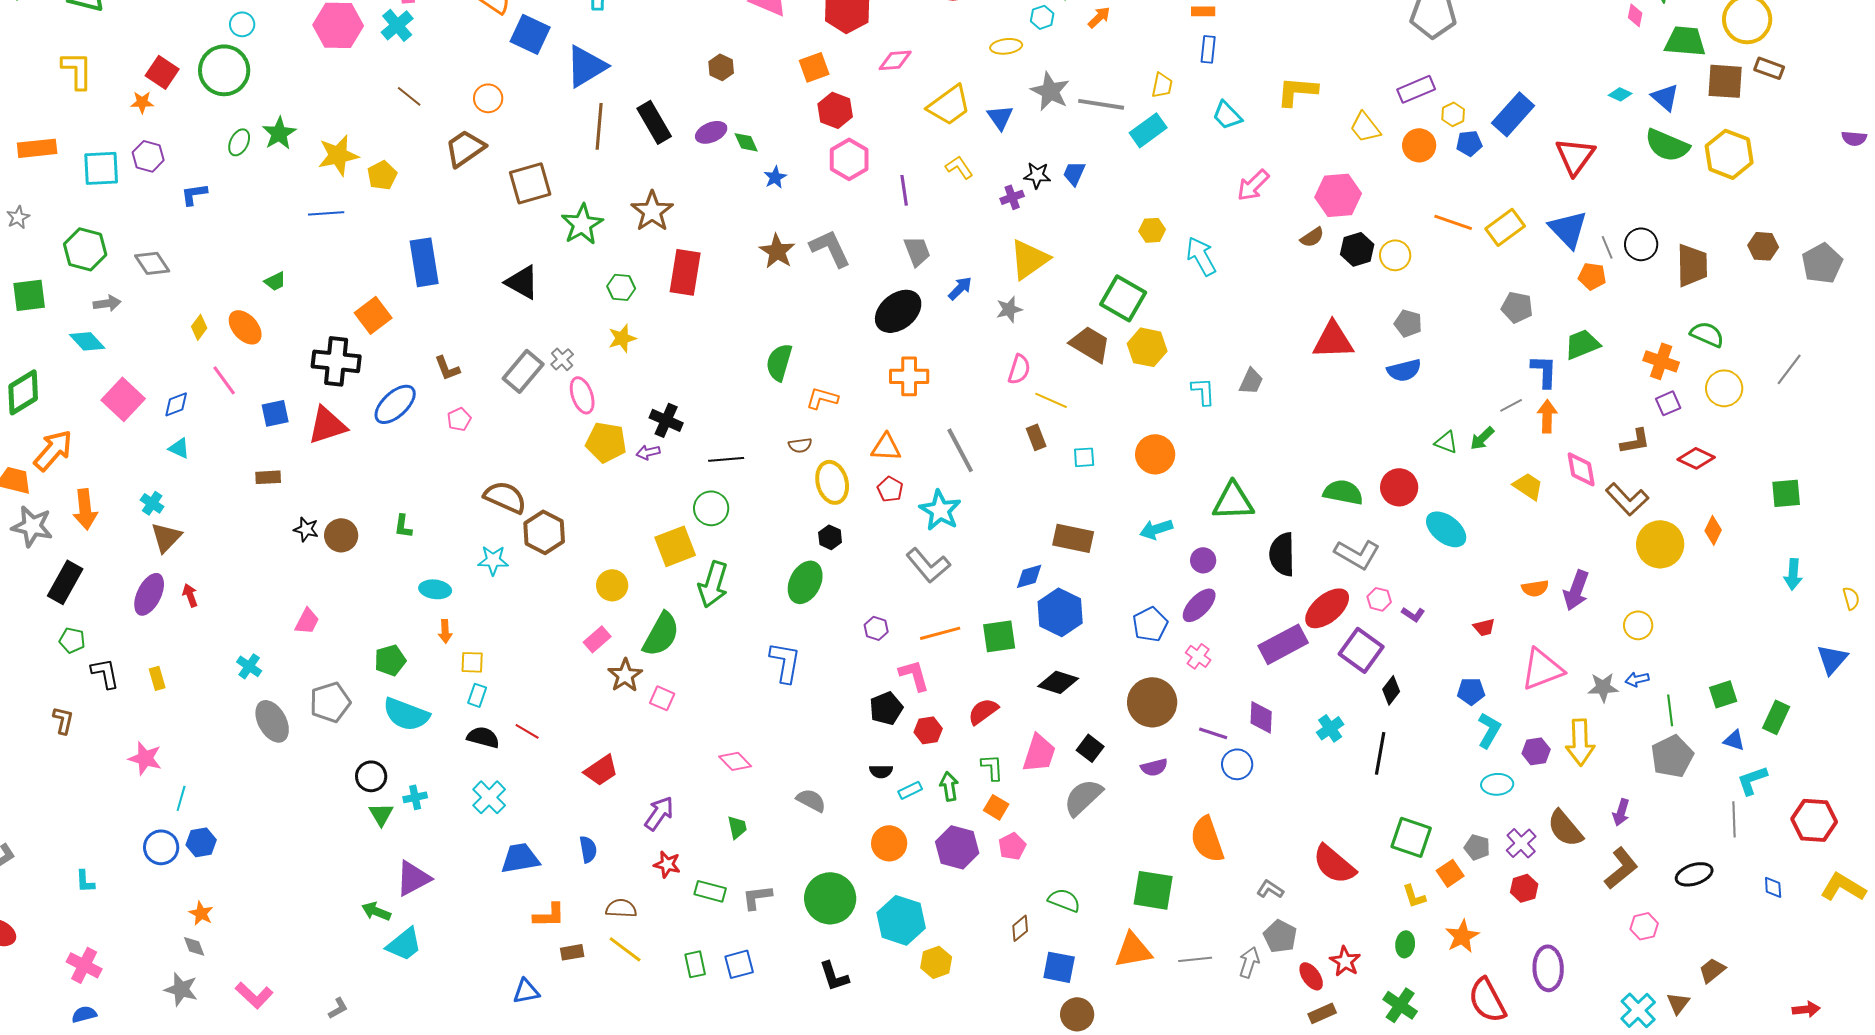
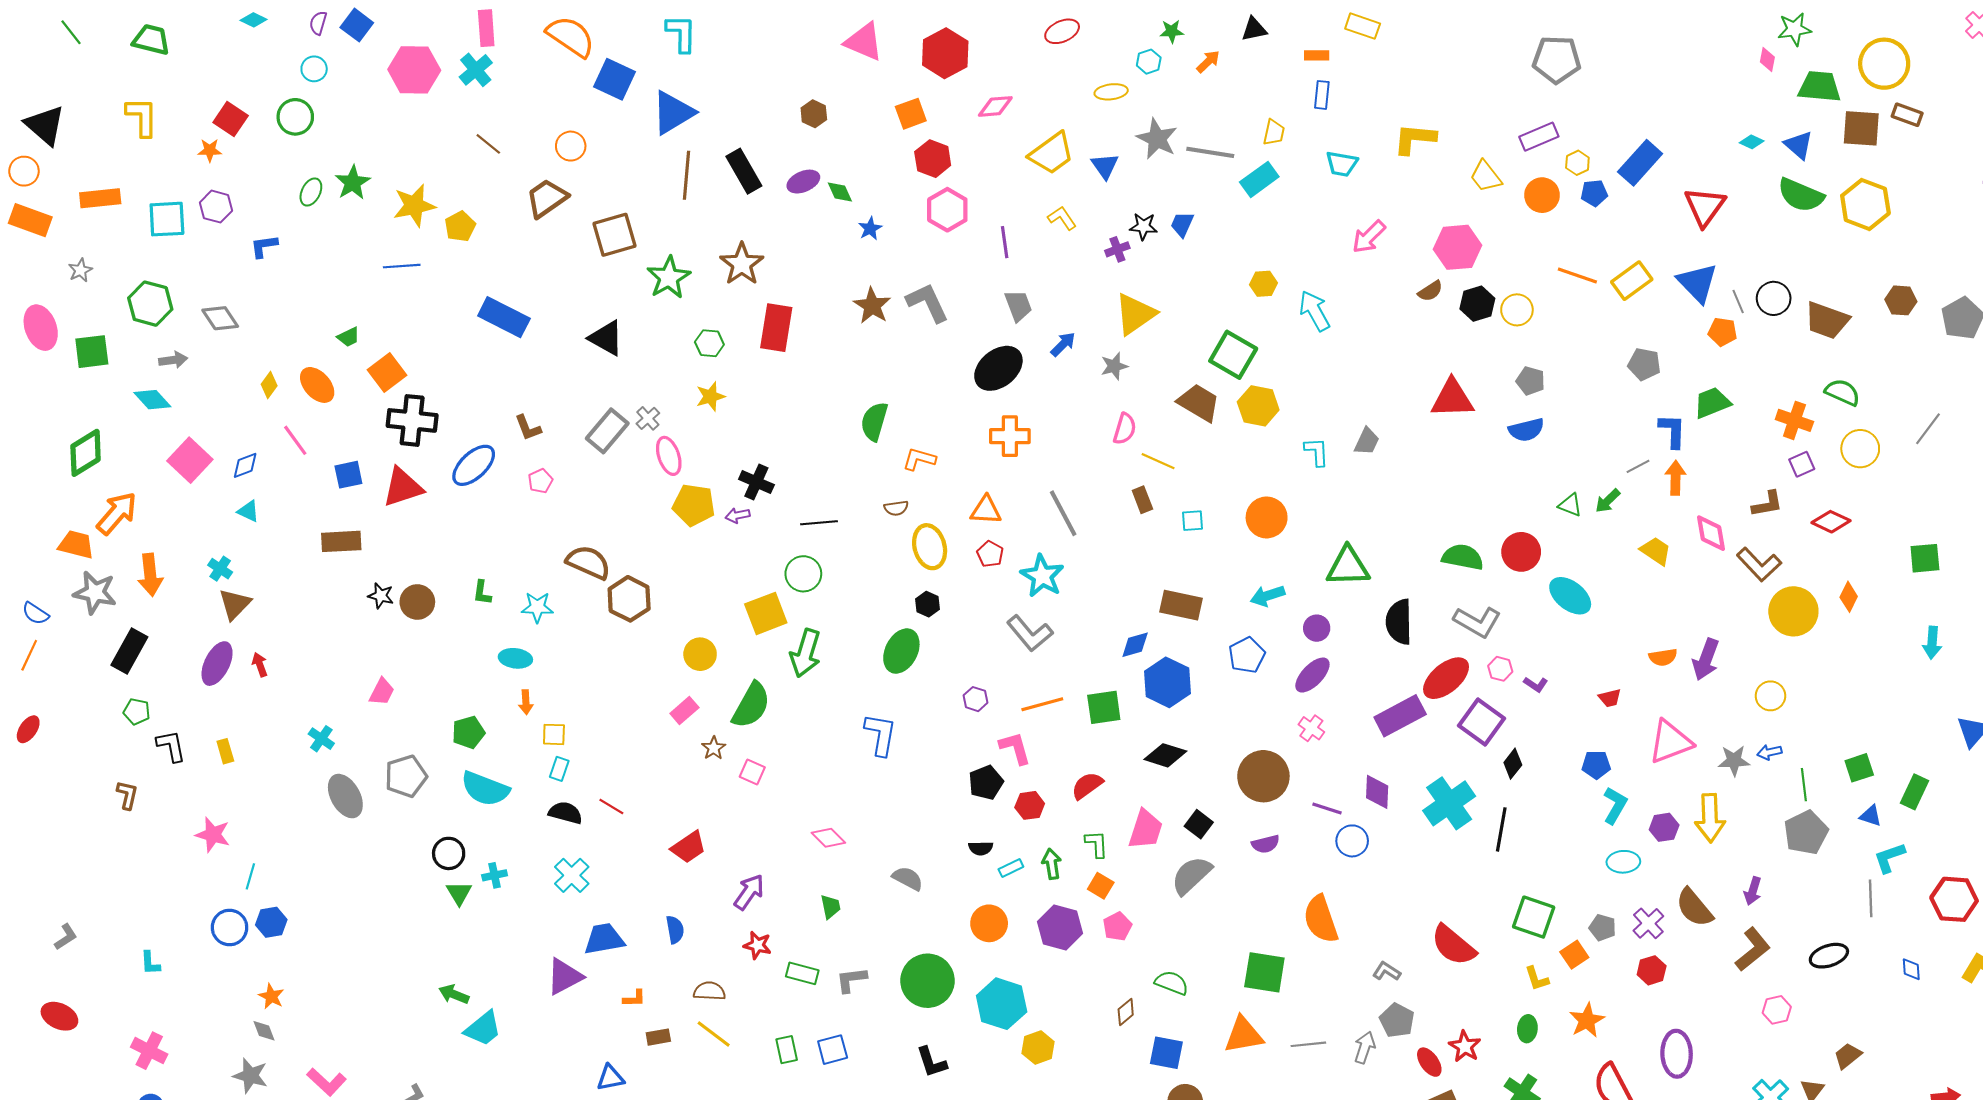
green circle: (224, 70) -> (295, 117), size x0.7
cyan trapezoid: (1227, 115) -> (1342, 164), turned -36
blue rectangle: (424, 262) -> (504, 317), turned -54
brown trapezoid: (1692, 265) -> (1827, 320), turned 111
orange square: (373, 315) -> (387, 372), moved
brown rectangle: (268, 477) -> (341, 541), size x1.5
cyan star: (493, 560) -> (537, 607), moved
blue pentagon: (1150, 624) -> (1247, 655), moved
brown star: (625, 675) -> (714, 748), size x0.7
cyan cross: (1330, 728) -> (1449, 803), size x1.8
purple triangle: (413, 878) -> (564, 977), moved
orange L-shape: (549, 915) -> (634, 998), size x0.7

